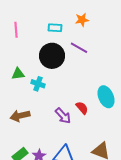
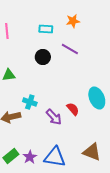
black circle: (52, 56) -> (43, 57), size x0.6
cyan cross: (38, 84) -> (30, 102), moved

